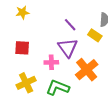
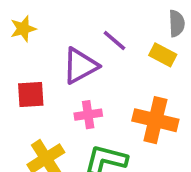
purple triangle: (68, 48) -> (80, 66), moved, turned 45
orange cross: (87, 70) -> (155, 120), turned -30

